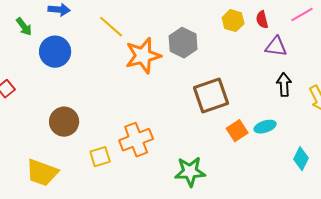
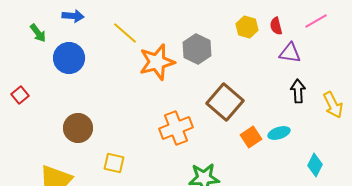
brown square: (211, 96) -> (225, 102), turned -30
orange cross: (136, 140) -> (176, 128), moved
yellow square: (100, 157) -> (114, 163), turned 30

